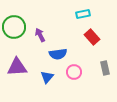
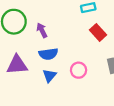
blue semicircle: (58, 54) -> (48, 54), moved

